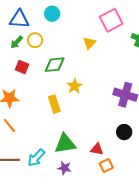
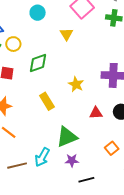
cyan circle: (52, 14) -> (38, 13), moved
yellow star: (75, 86) -> (76, 84), moved
red triangle: (97, 149) -> (96, 113), moved

